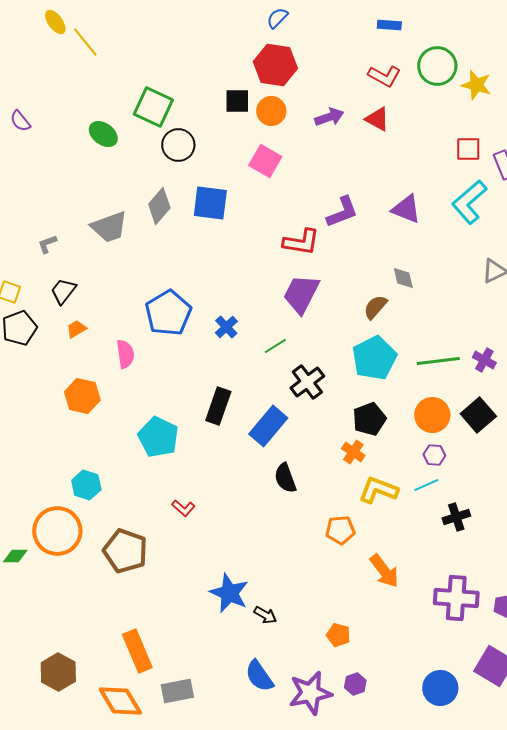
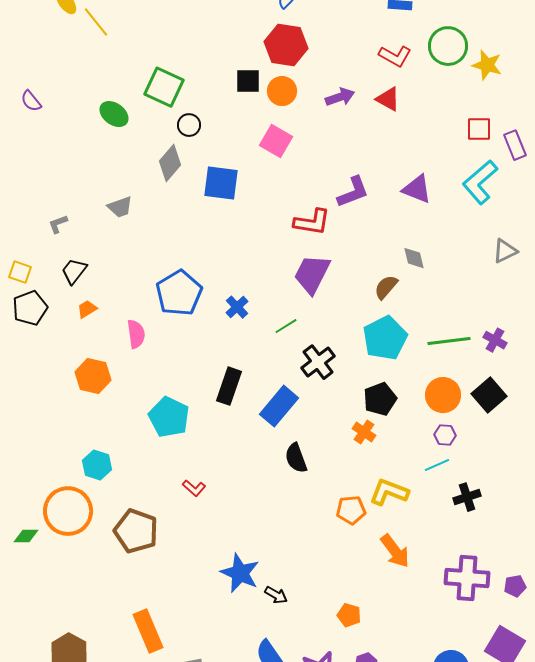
black circle: (178, 145) -> (189, 125), size x0.7
gray diamond: (159, 206) -> (170, 163), moved
gray trapezoid: (109, 227) -> (120, 207), size x0.7
yellow L-shape: (378, 490) -> (389, 492), moved

